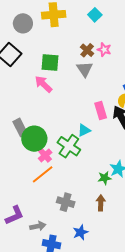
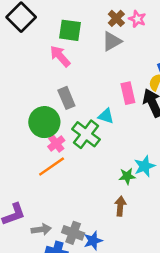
gray triangle: (85, 69) -> (112, 41), turned 30
gray rectangle: (20, 127) -> (66, 98), moved
cyan triangle: (84, 130) -> (106, 116), turned 40
gray cross: (66, 202) -> (73, 233), moved

